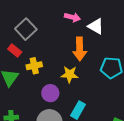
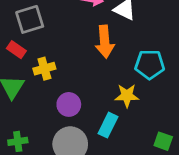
gray square: (26, 29) -> (30, 19), turned 30
yellow star: (70, 74) -> (127, 96), moved

